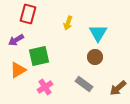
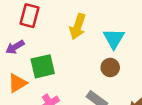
yellow arrow: (68, 23) -> (78, 27), size x1.5

